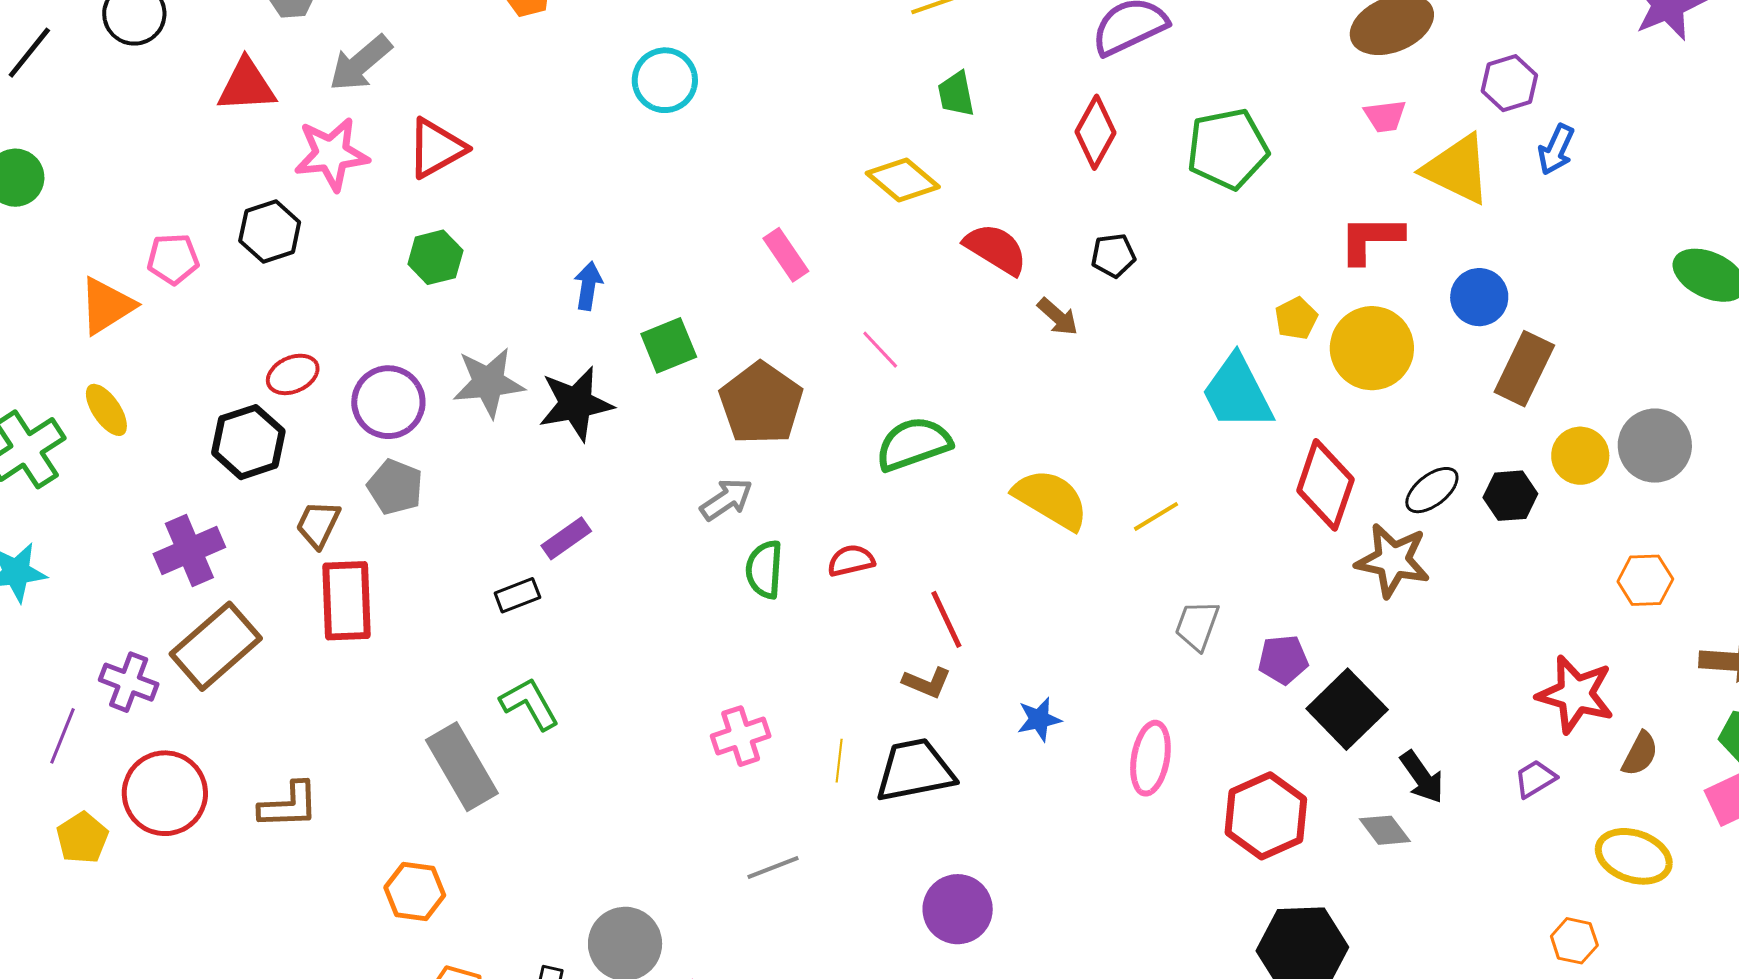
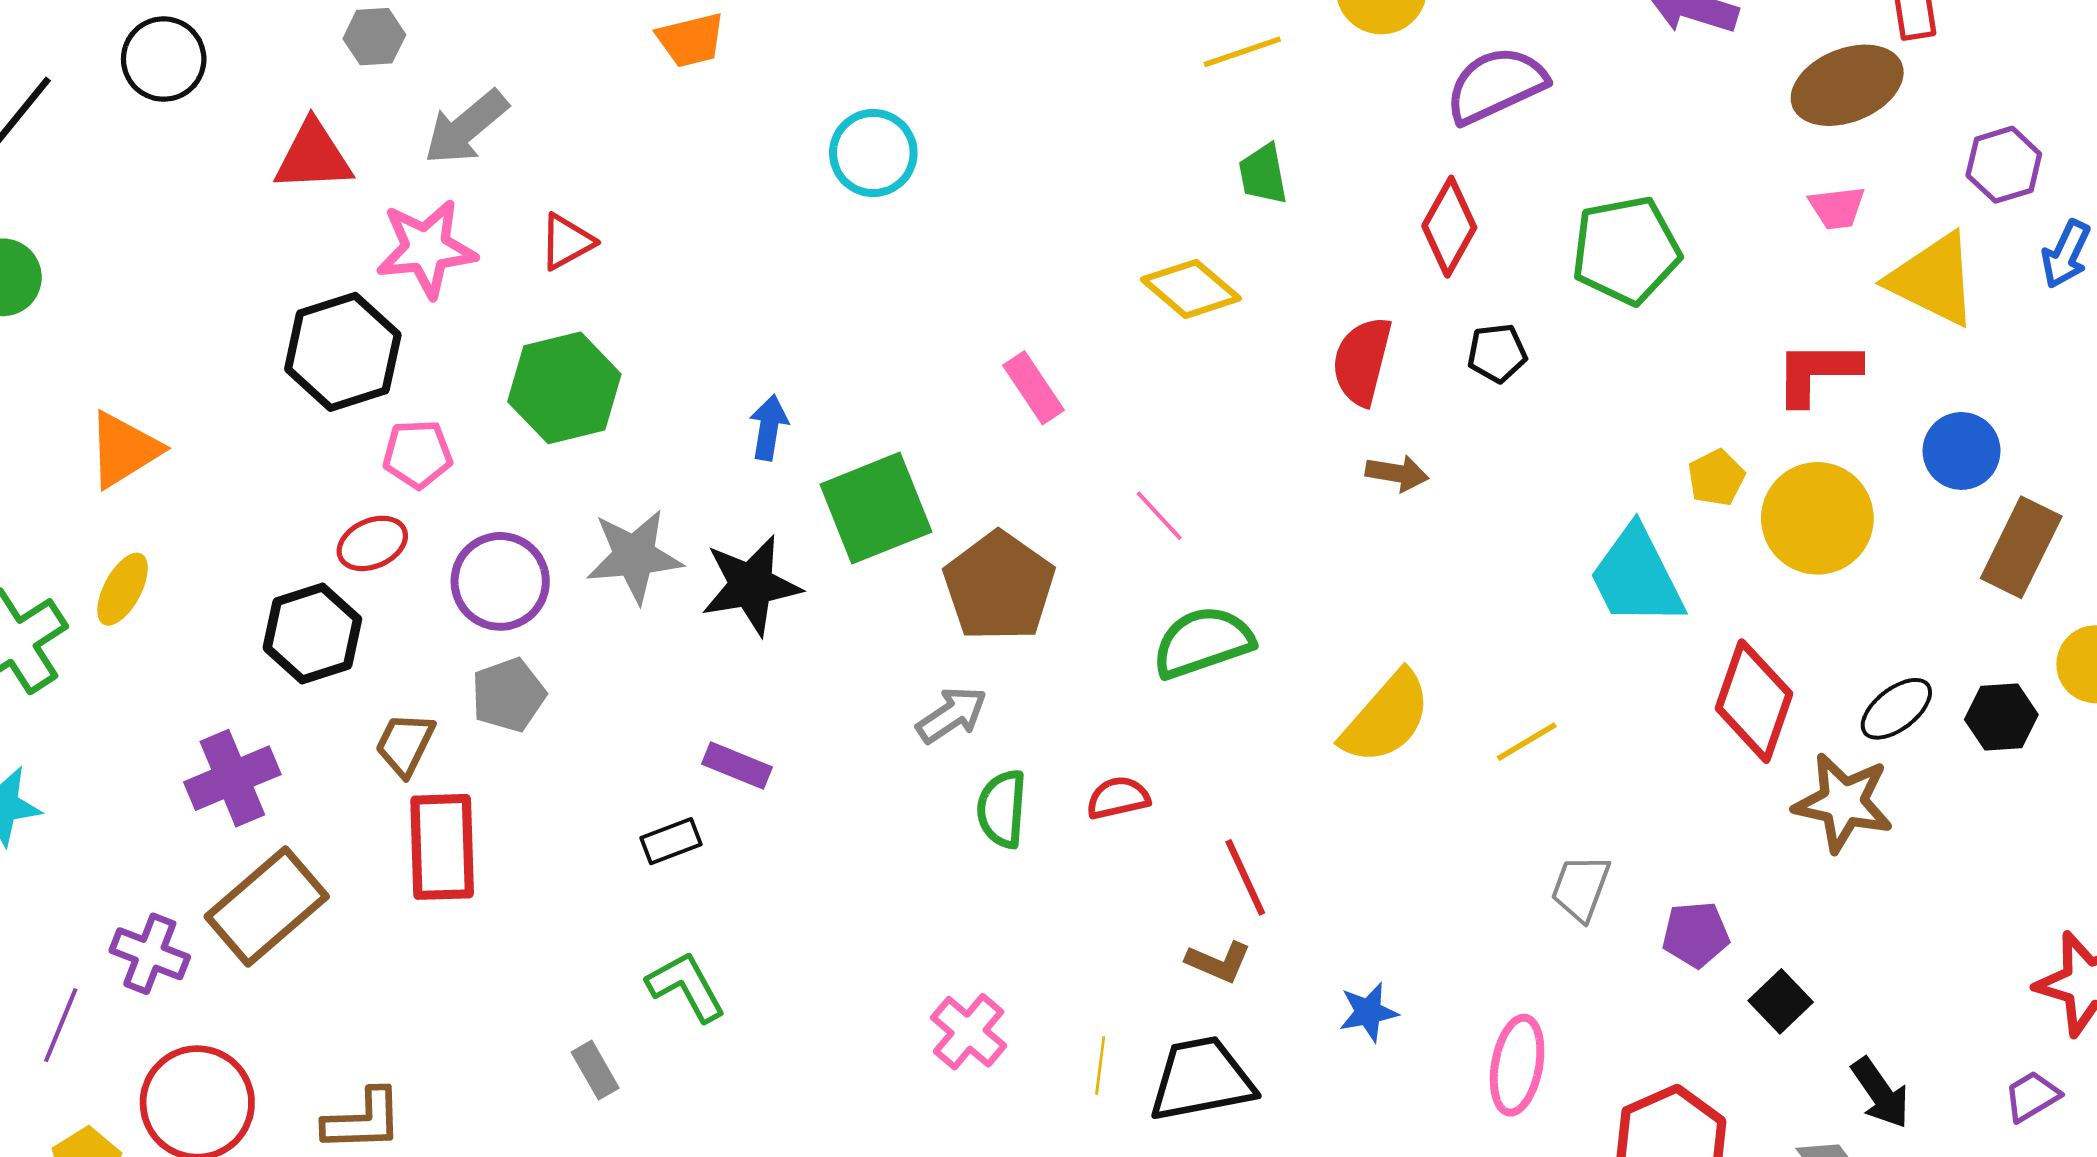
red triangle: (436, 148) -> (567, 242), size x0.7
black hexagon: (270, 232) -> (343, 352), size x1.4
red semicircle: (996, 249) -> (1362, 361), moved, turned -108
black pentagon: (1113, 255) -> (1497, 353), moved
green hexagon: (435, 257) -> (564, 388), size x1.5
pink pentagon: (173, 259) -> (418, 454), moved
brown arrow: (1058, 317) -> (1397, 473), turned -33
green square: (669, 345) -> (876, 508), size x1.5
yellow ellipse: (106, 410) -> (123, 589), turned 62
gray pentagon: (395, 487) -> (508, 695), turned 30
yellow semicircle: (1051, 499) -> (1386, 718), turned 100
purple rectangle: (566, 538) -> (737, 766), turned 57
black square: (1347, 709) -> (1781, 1001), size x0.6
pink cross: (741, 736) -> (969, 1032), turned -32
gray rectangle: (462, 767) -> (595, 1070), size x0.5

